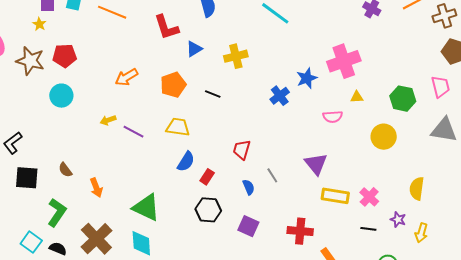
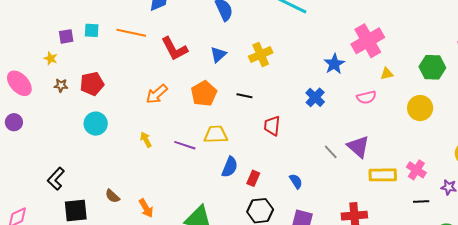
yellow star: (39, 24) -> (51, 58), moved
red L-shape: (166, 27) -> (174, 49), moved
brown star: (30, 61) -> (61, 85), moved, size x0.5
blue cross: (280, 96) -> (315, 97), moved
yellow arrow: (108, 120) -> (146, 140), turned 91
purple line: (133, 132) -> (185, 145), moved
red trapezoid: (242, 150) -> (272, 126), moved
gray line: (272, 175) -> (331, 152), moved

